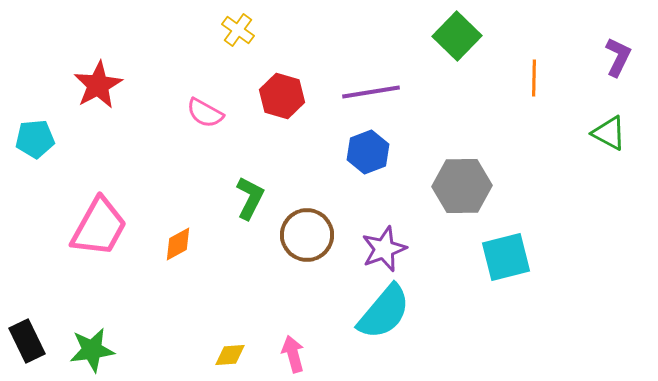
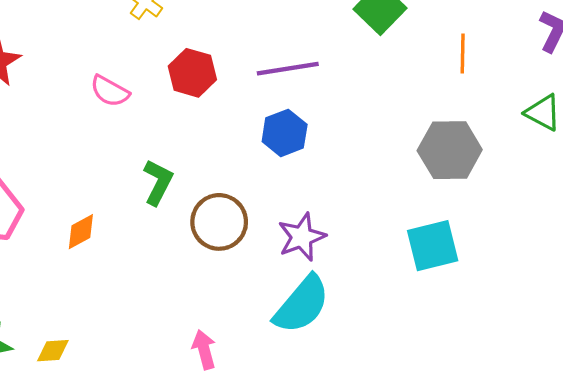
gray hexagon: (462, 186) -> (450, 150), moved
yellow diamond: (230, 355) -> (53, 351), moved

